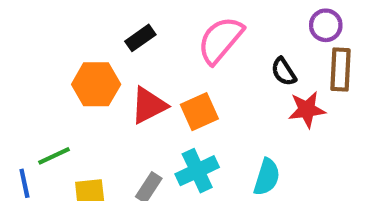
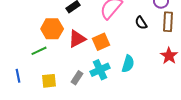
red star: (307, 110) -> (169, 56), moved, turned -30
green line: (54, 156) -> (39, 51), moved
cyan semicircle: (267, 177) -> (128, 64), moved

